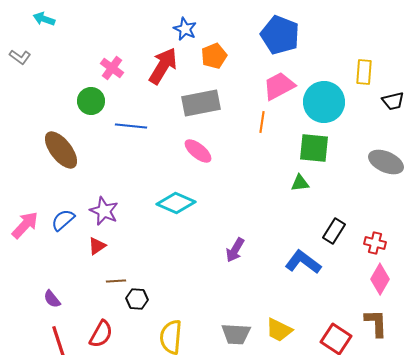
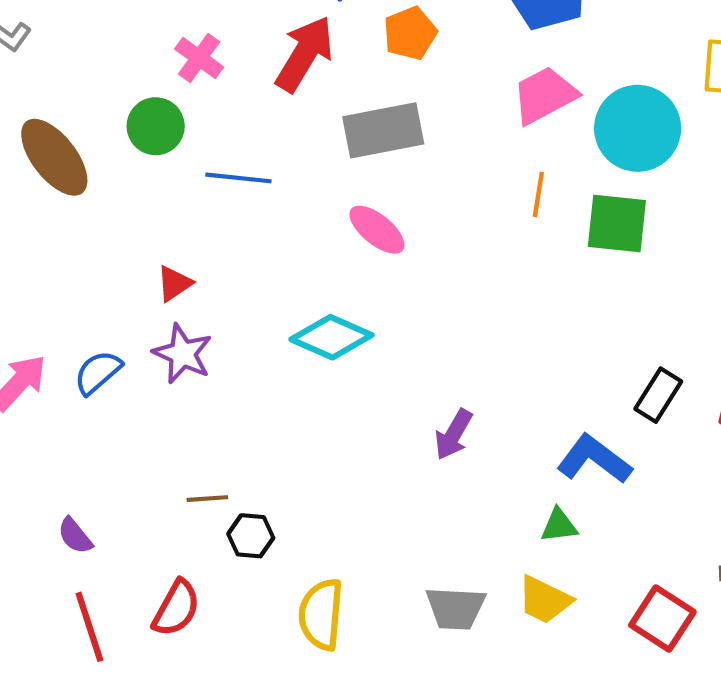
orange line: (262, 122) -> (538, 194), moved
brown ellipse: (61, 150) -> (54, 157), moved
green triangle: (300, 183) -> (559, 525), moved
red triangle: (97, 246) -> (174, 283), moved

